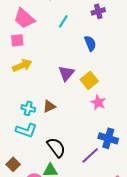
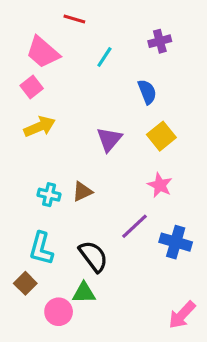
pink square: (17, 40) -> (32, 87), turned -32
yellow square: (89, 80) -> (161, 136), moved
cyan L-shape: (26, 130) -> (41, 248), moved, turned 85
purple line: (90, 155) -> (134, 226), moved

